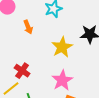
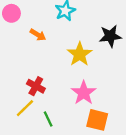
orange arrow: (28, 27) -> (38, 35), turned -32

